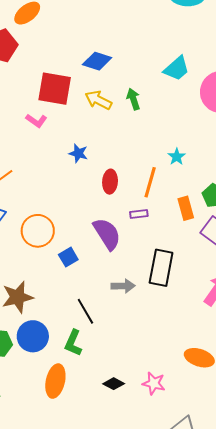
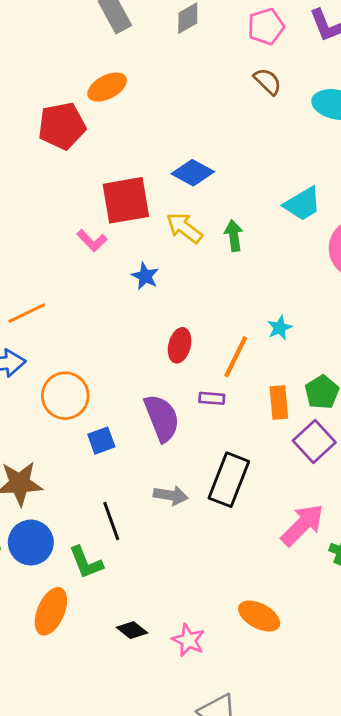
red square: (55, 89) -> (126, 200), turned -30
blue star: (78, 153) -> (145, 276), moved
green L-shape: (73, 343) -> (86, 562), turned -56

